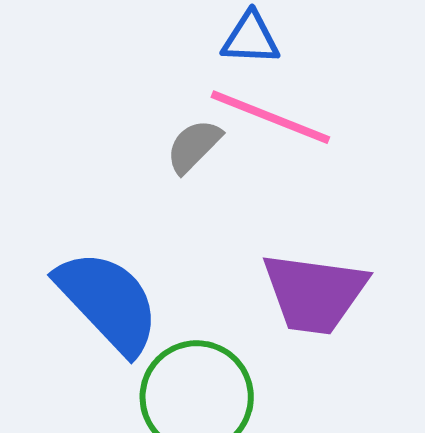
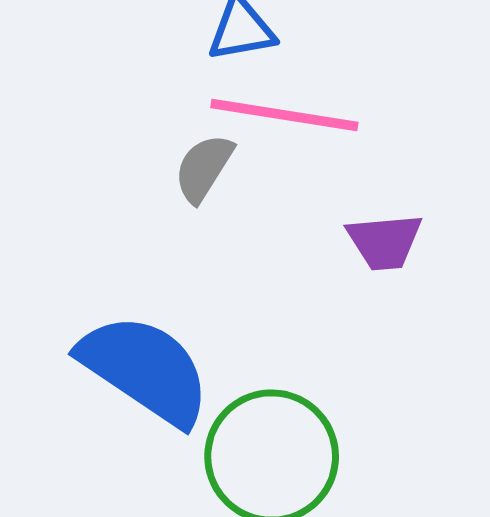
purple trapezoid: (314, 293) -> (384, 242), moved, size x0.6

